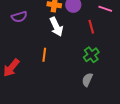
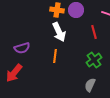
purple semicircle: (19, 17) -> (22, 48), moved
orange line: (44, 55) -> (55, 56), moved

